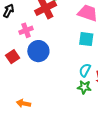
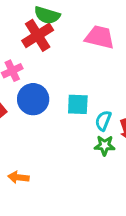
cyan square: (86, 39) -> (78, 104), moved

